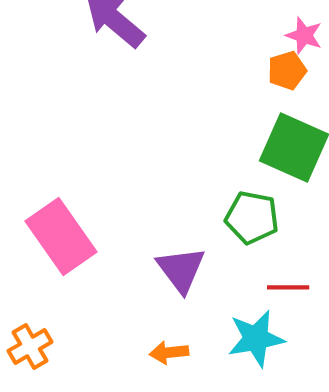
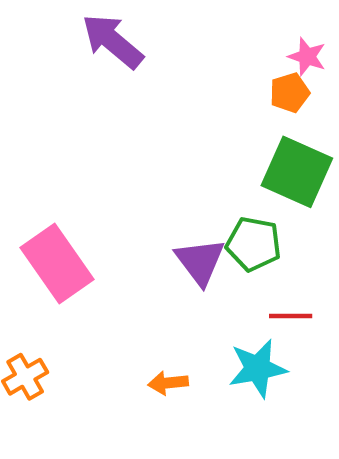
purple triangle: (181, 269) -> (200, 261), moved

